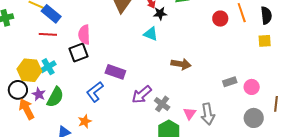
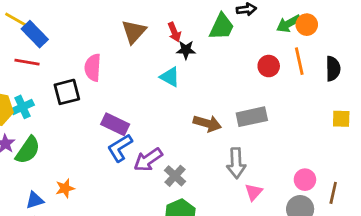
pink semicircle: (84, 35) -> (93, 68), moved
yellow square: (265, 41) -> (341, 119), moved
gray rectangle: (230, 82) -> (252, 117), moved, size x1.5
pink circle: (252, 87) -> (305, 180), moved
blue L-shape: (95, 92) -> (120, 148), moved
pink triangle: (190, 113) -> (254, 192), moved
gray arrow: (208, 114) -> (236, 163), moved

